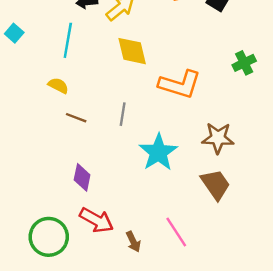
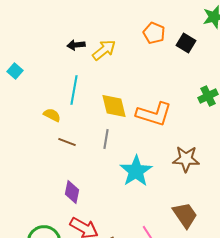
cyan line: (68, 40) -> (74, 90), moved
yellow diamond: (132, 51) -> (114, 106), moved
brown trapezoid: (216, 184) -> (185, 215), moved

